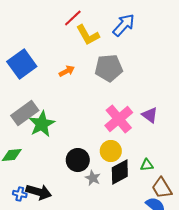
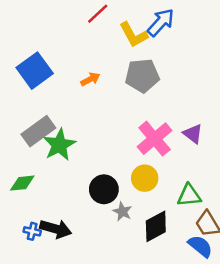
yellow L-shape: (88, 35) -> (134, 35), moved
green triangle: (147, 165) -> (189, 195), size x1.5
black diamond: (120, 172) -> (156, 226), moved

